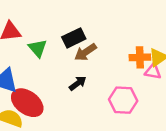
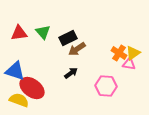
green triangle: (38, 48) -> (43, 32), moved
orange cross: (140, 57) -> (119, 53), turned 35

